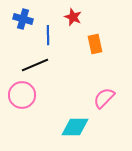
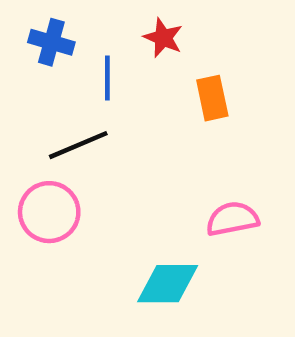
pink semicircle: (104, 98) -> (232, 219), turned 35

